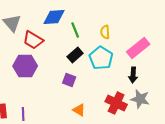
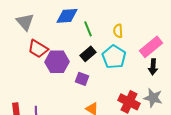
red trapezoid: (33, 40) -> (38, 49), moved
purple hexagon: (25, 66) -> (57, 62), moved
black arrow: (133, 75) -> (153, 67), moved

